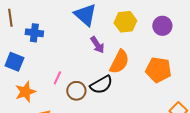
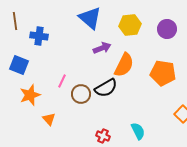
purple arrow: (97, 45) -> (102, 48), turned -78

